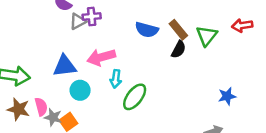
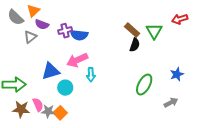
gray triangle: (78, 21) -> (30, 37), moved
blue semicircle: (147, 30) -> (79, 35), moved
green ellipse: (135, 97) -> (144, 85), moved

